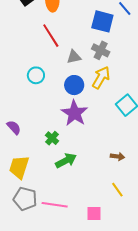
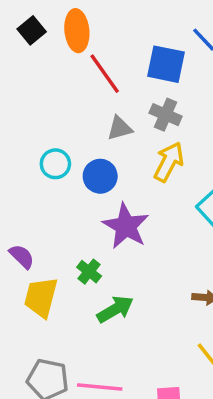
red line: (51, 36) -> (105, 74), moved
blue circle: (74, 85) -> (100, 176), moved
yellow trapezoid: (19, 167) -> (41, 297), moved

